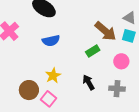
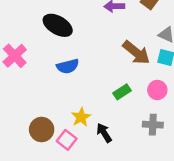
green rectangle: (93, 51) -> (122, 92), moved
yellow star: (53, 76) -> (81, 117), moved
black arrow: (89, 82) -> (104, 133), moved

